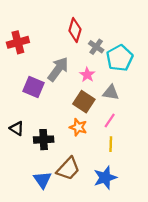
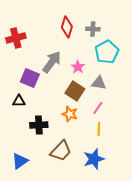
gray cross: (96, 47) -> (93, 29), moved, turned -32
black triangle: (17, 128) -> (19, 101), moved, turned -32
blue triangle: (42, 180) -> (20, 161), moved, turned 30

